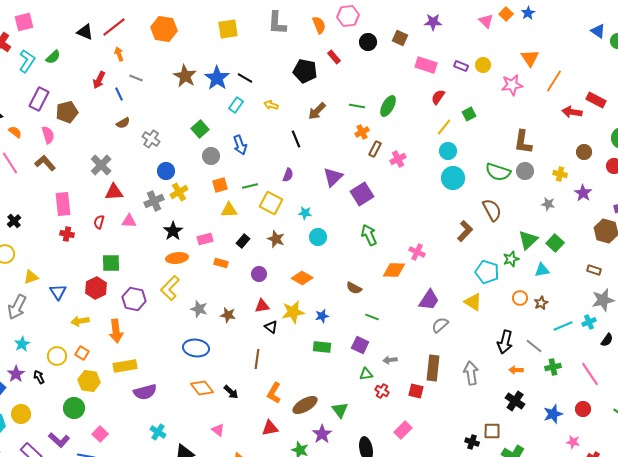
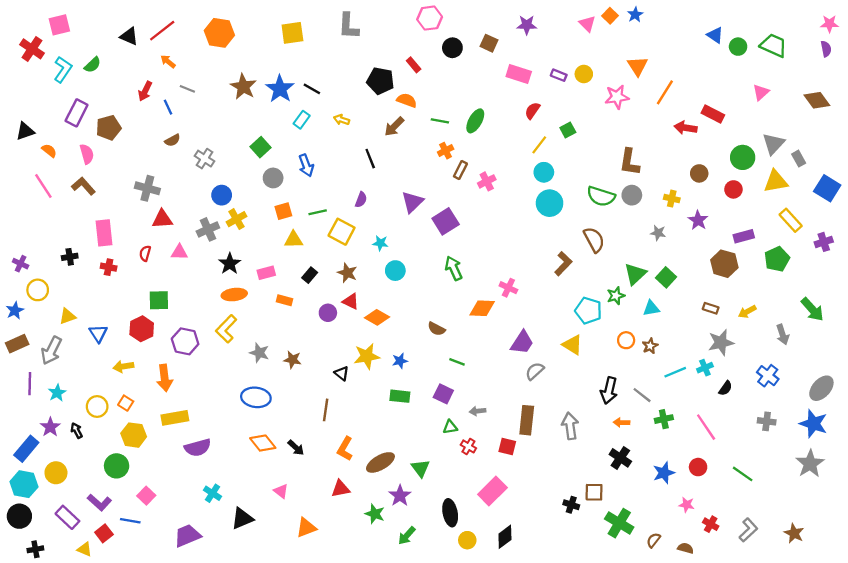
orange semicircle: (319, 25) -> (407, 100), moved, turned -48
orange arrow: (119, 54) -> (168, 61), turned -32
gray cross: (101, 165) -> (147, 188), turned -30
black cross: (14, 221) -> (70, 257), moved, turned 32
red triangle: (262, 306) -> (351, 301), moved, turned 35
pink rectangle: (403, 430) -> (492, 491), size x1.4

